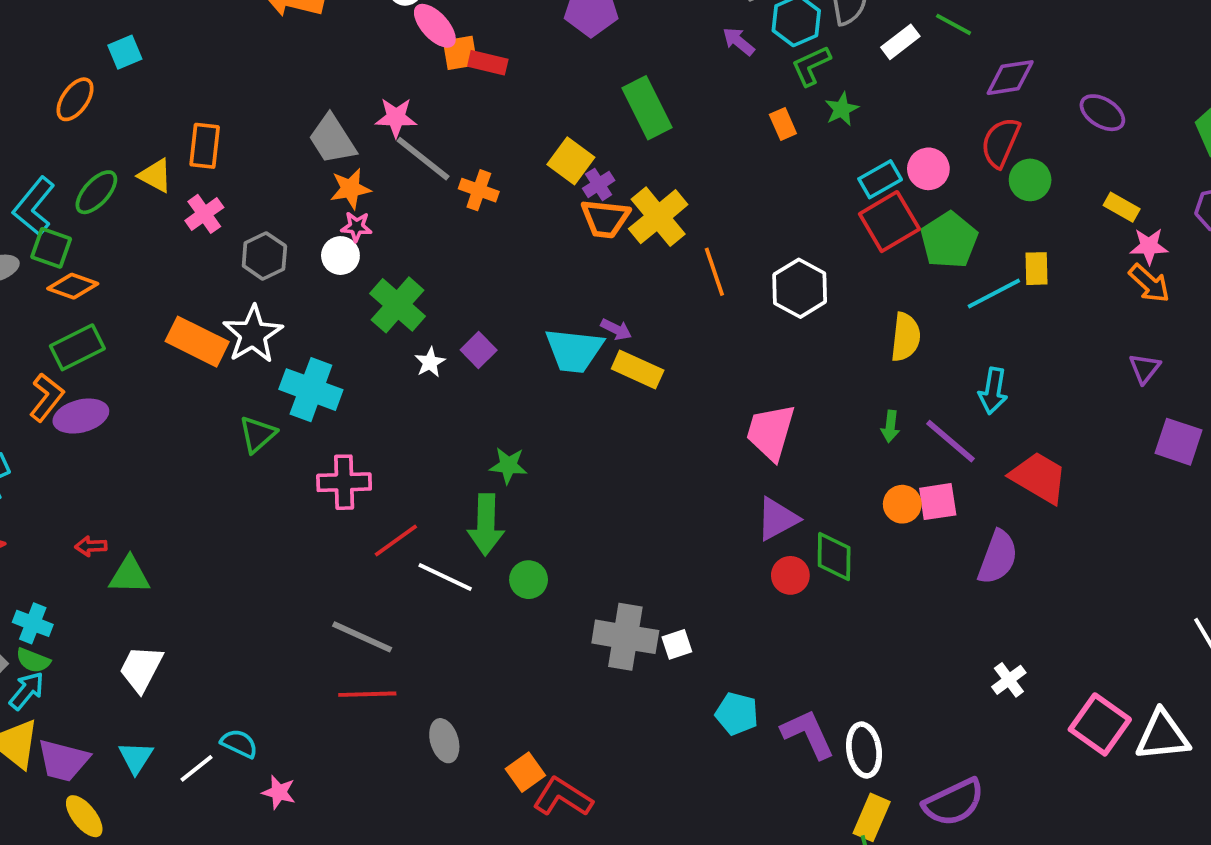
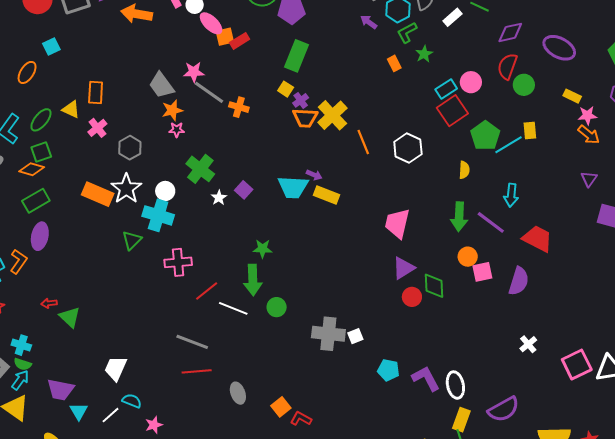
red rectangle: (488, 63) -> (240, 41), turned -42
green rectangle: (647, 108) -> (297, 56), moved, turned 52
purple ellipse: (1102, 113) -> (559, 48), size x1.4
yellow square: (571, 161) -> (286, 89), size x0.7
green pentagon: (949, 240) -> (485, 136), moved
green square: (51, 248) -> (41, 152), moved, turned -35
white circle: (340, 256) -> (165, 191), moved
yellow semicircle: (906, 337) -> (464, 170), size x0.7
orange L-shape: (47, 397) -> (19, 261), moved
purple ellipse: (81, 416) -> (40, 236), turned -60
green arrow: (890, 426) -> (459, 217), size x1.8
pink square: (938, 502) -> (482, 272), moved
green triangle: (130, 575) -> (70, 317), turned 45
white trapezoid: (141, 669) -> (116, 368), moved
pink square: (1100, 724) -> (577, 364), turned 32
purple trapezoid: (63, 760) -> (61, 390), moved
pink star: (279, 792) -> (154, 425), turned -30
red L-shape: (563, 797) -> (301, 419), size x0.7

